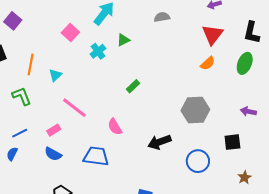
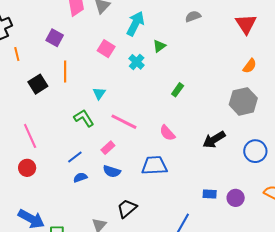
purple square: (13, 21) -> (55, 38), moved
orange semicircle: (208, 63) -> (250, 66), moved
orange line: (31, 64) -> (65, 72), moved
green L-shape: (22, 96) -> (84, 118), moved
blue semicircle: (12, 154) -> (80, 177), moved, turned 56

